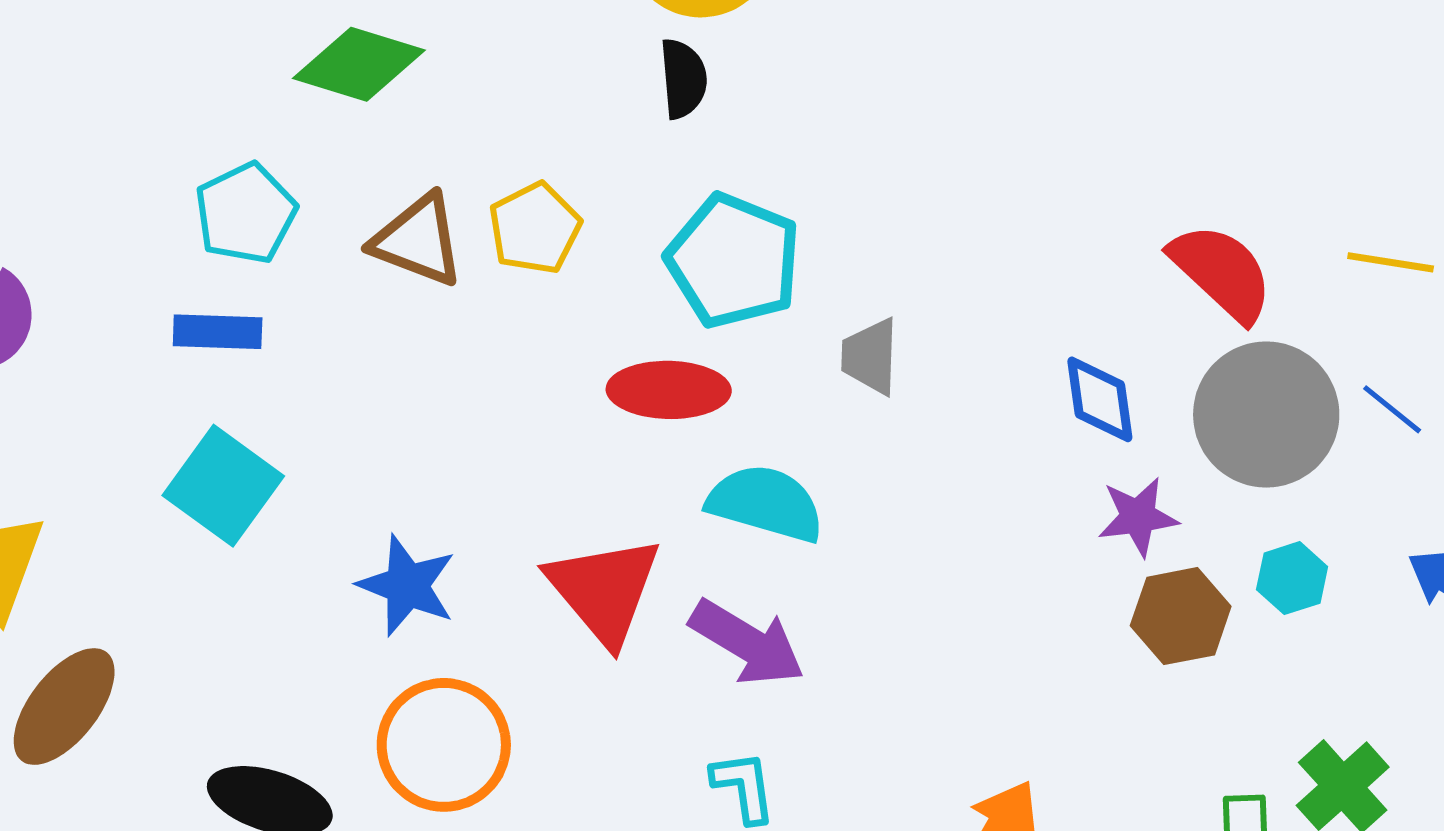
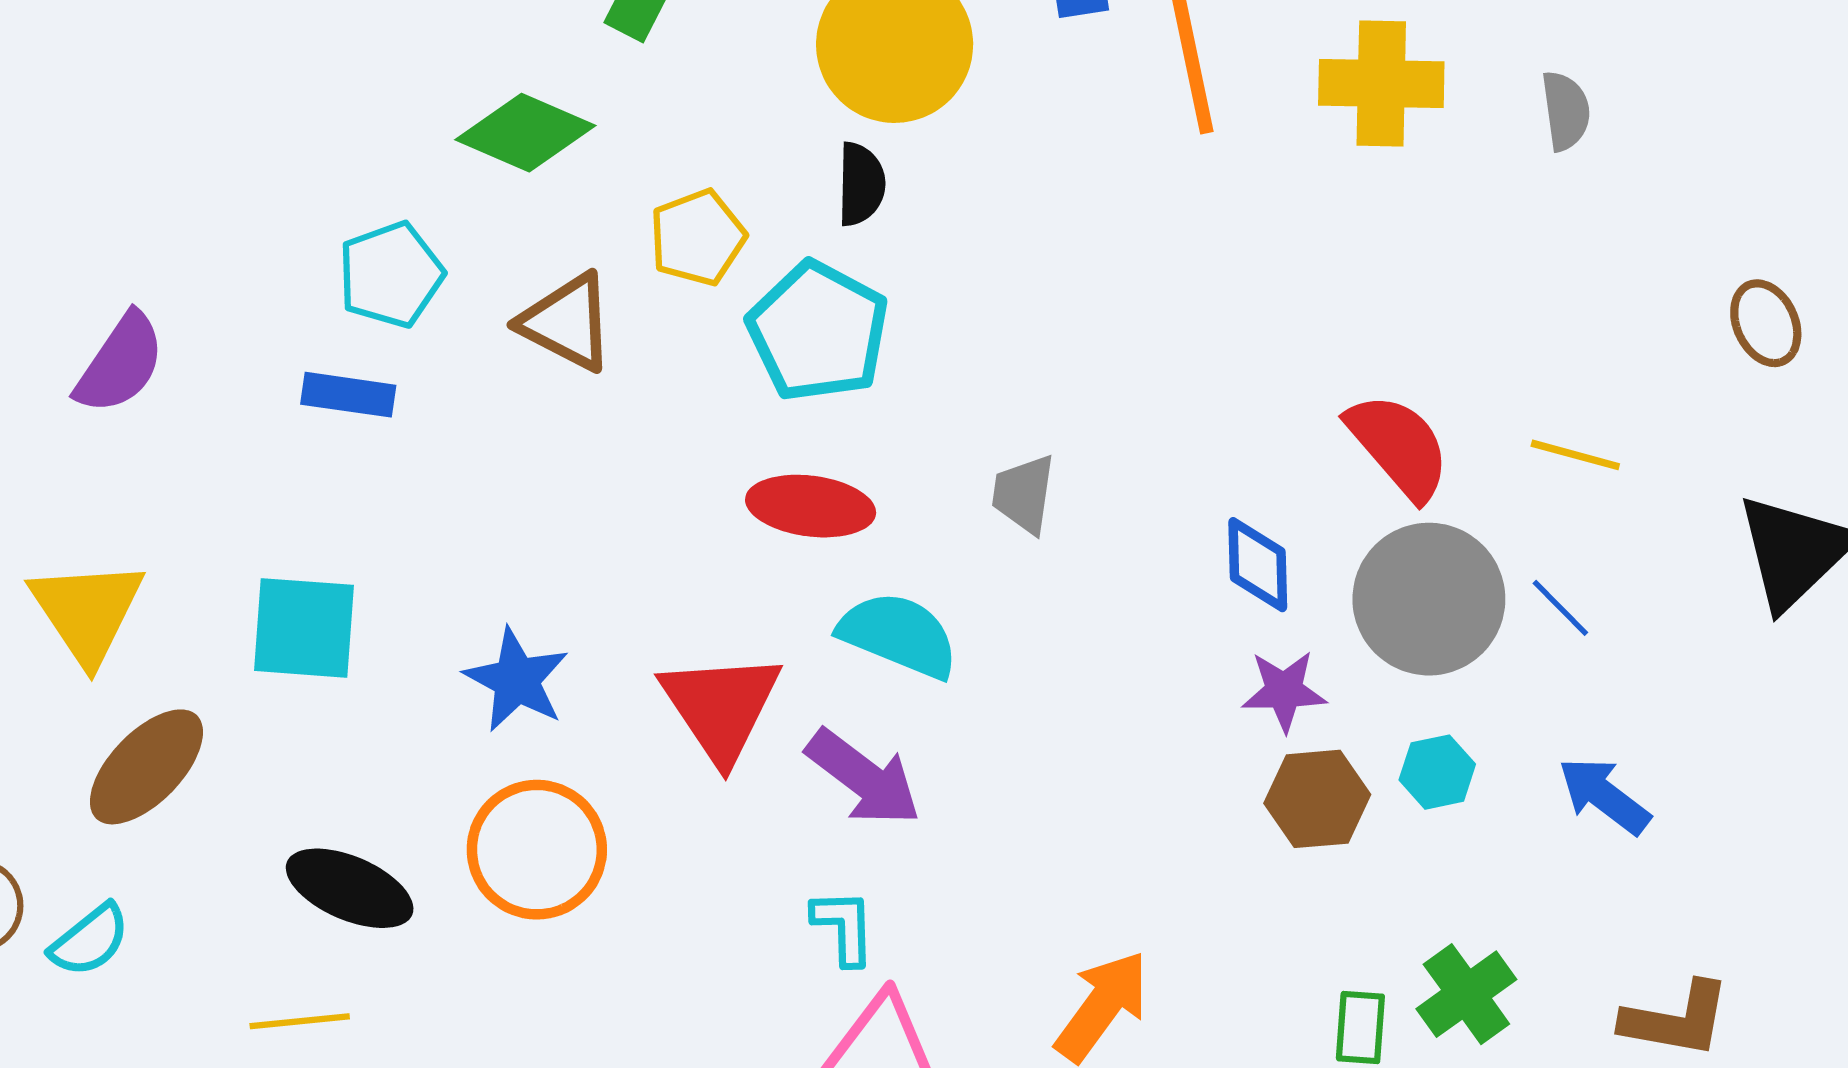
yellow pentagon: (535, 228) -> (698, 238), moved
cyan pentagon: (733, 261) -> (818, 331), moved
cyan square: (223, 486) -> (304, 628), moved, turned -38

